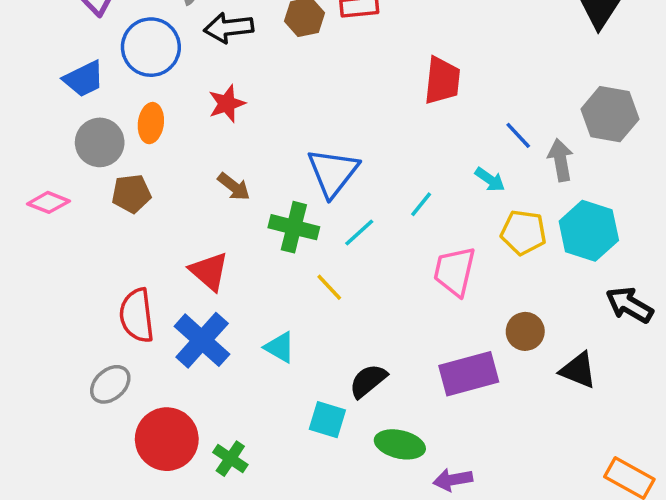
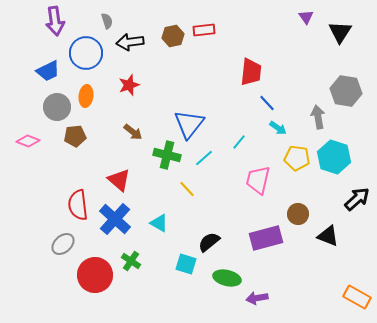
blue line: (518, 135) -> (267, 103), moved
black arrow: (629, 305) -> (357, 199), turned 108
green cross: (230, 459) -> (131, 261), moved

